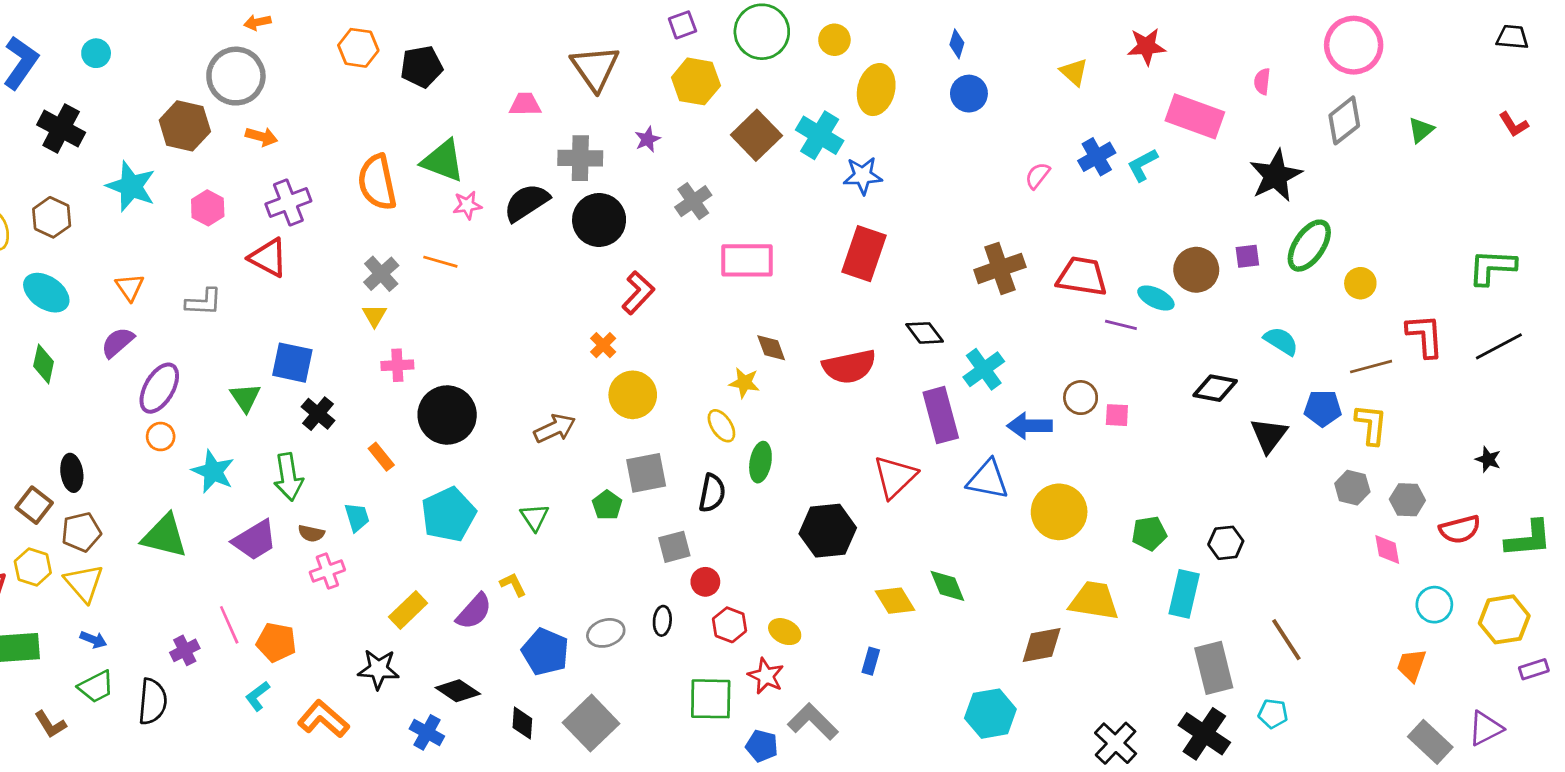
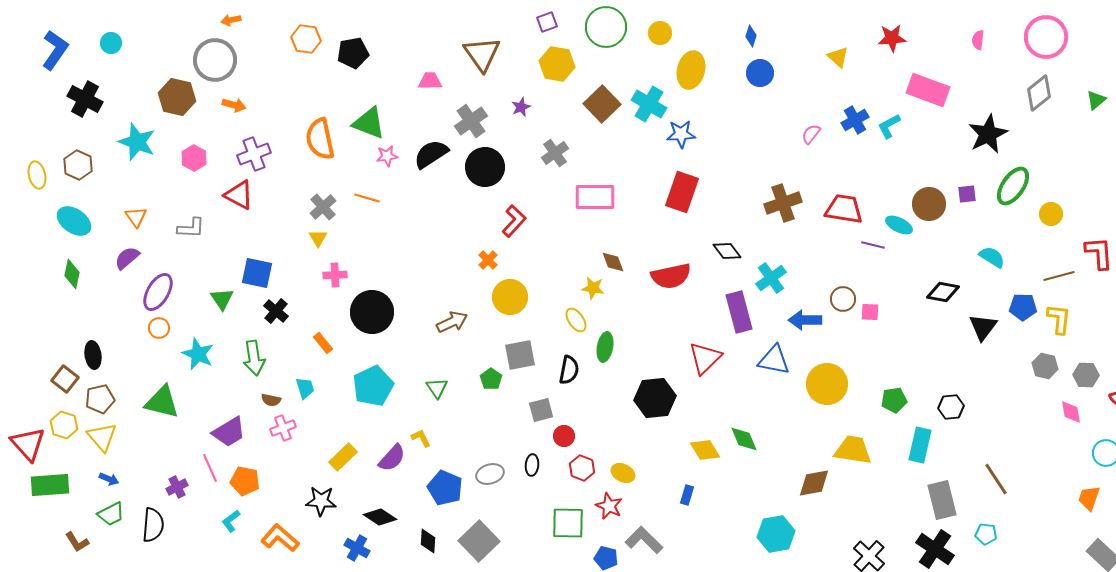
pink semicircle: (1262, 81) -> (978, 40), moved
gray cross: (580, 158) -> (471, 121), turned -36
purple trapezoid: (255, 540) -> (229, 432), moved

